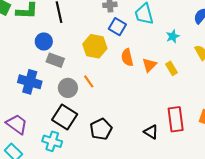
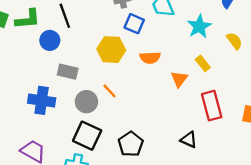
cyan star: (173, 36) -> (199, 26), size x1.5
blue circle: (44, 41) -> (50, 40), moved
orange semicircle: (127, 57) -> (150, 58), turned -72
orange triangle: (149, 65) -> (179, 79), moved
red rectangle: (176, 119) -> (212, 106), moved

